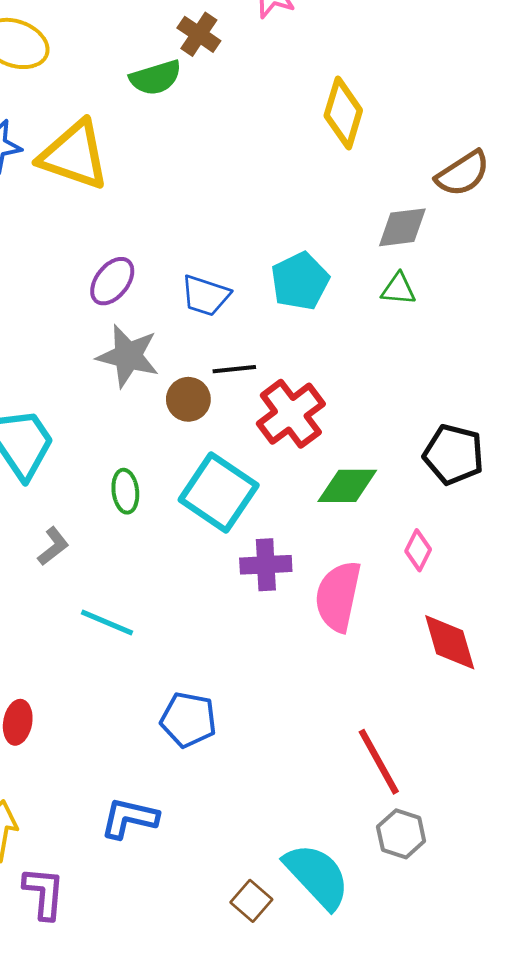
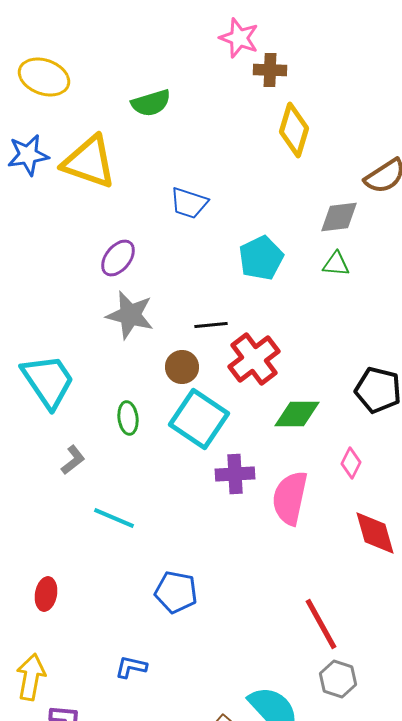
brown cross: (199, 34) -> (270, 70), moved, turned -32
blue trapezoid: (205, 296) -> (189, 203), moved
brown circle: (188, 399) -> (182, 367), moved
blue L-shape: (129, 818) -> (131, 667), size x0.7

